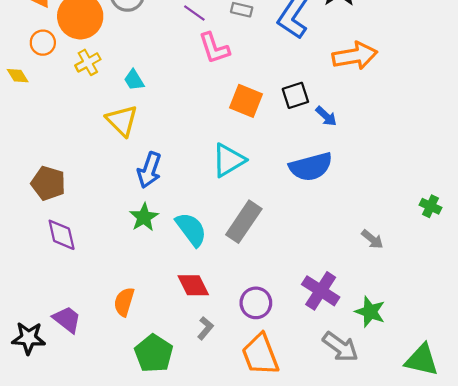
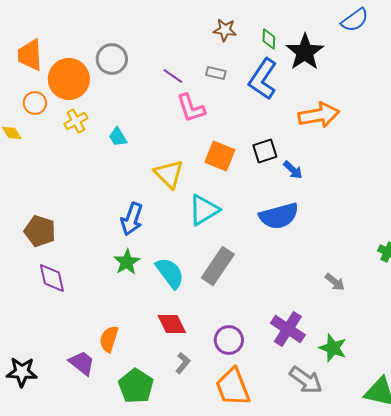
yellow triangle: (122, 121) -> (169, 174), moved
purple trapezoid: (67, 319) -> (82, 363), moved

